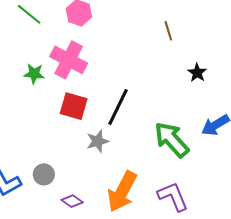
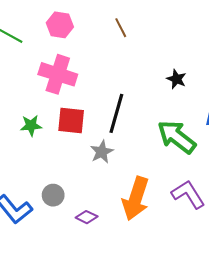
brown line: (168, 31) -> (121, 28), moved
black star: (197, 73) -> (177, 79), moved
green star: (34, 74) -> (31, 125), moved

